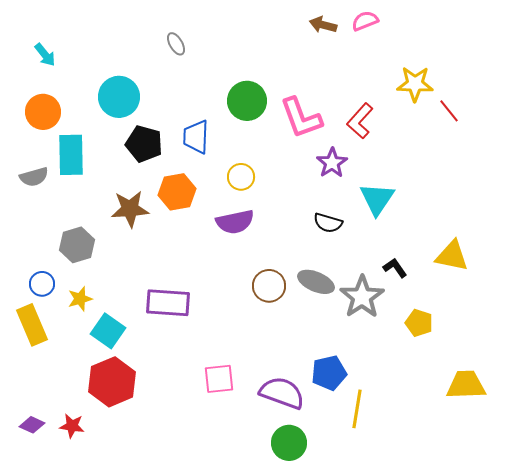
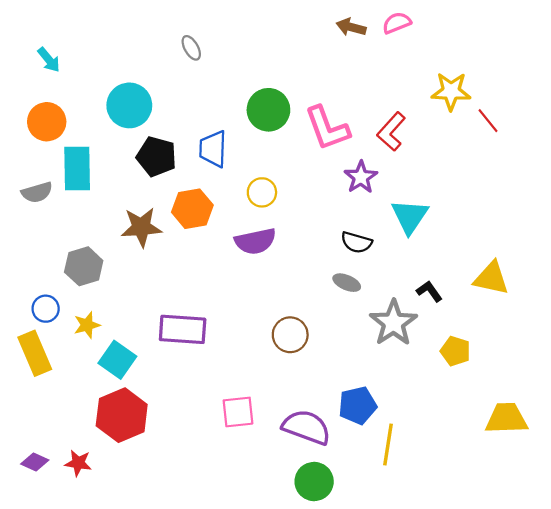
gray ellipse: (316, 282) -> (347, 283), moved, size x0.7
brown circle: (269, 286) -> (290, 335), moved

